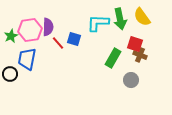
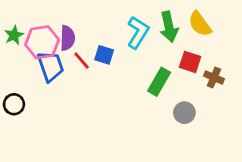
cyan L-shape: (98, 23) -> (138, 32), turned 120
green star: (11, 36) -> (14, 35), moved
brown cross: (140, 55) -> (214, 77), moved
blue trapezoid: (27, 59) -> (51, 66), moved, turned 150

